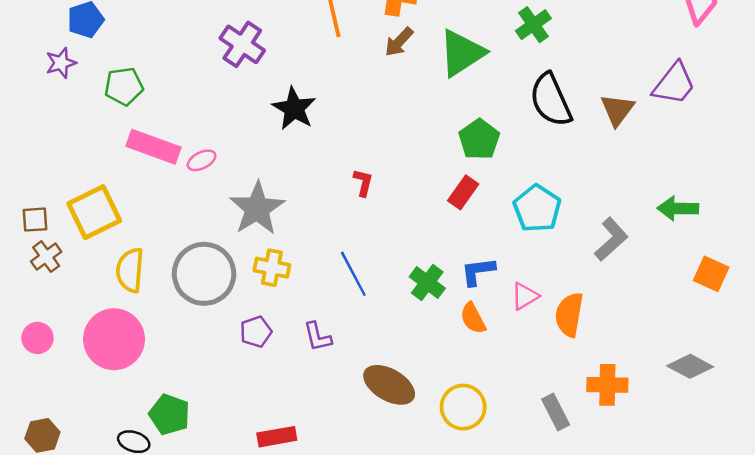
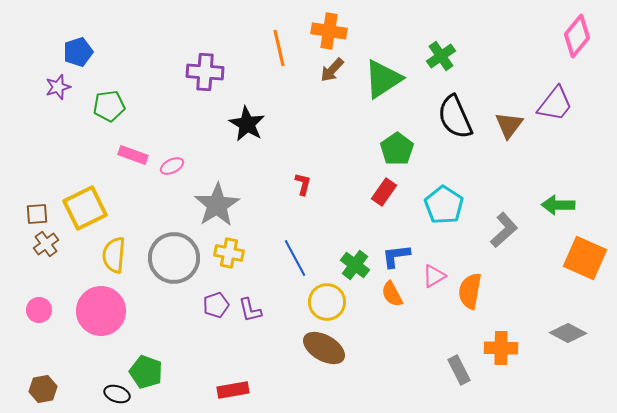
purple cross: (242, 44) -> (205, 72), turned -30
pink rectangle: (153, 147) -> (133, 155), size x0.7
orange square: (711, 274) -> (585, 258), size x1.5
purple L-shape: (318, 337) -> (250, 310), moved
yellow circle: (463, 407) -> (327, 302), moved

